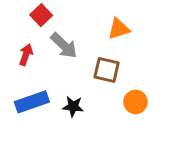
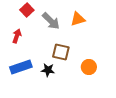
gray arrow: (64, 46) -> (51, 21), moved
brown square: (107, 70) -> (61, 52), moved

